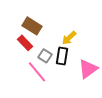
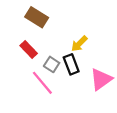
brown rectangle: (32, 26) -> (37, 17), moved
black rectangle: (62, 56) -> (71, 64), turned -30

